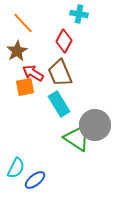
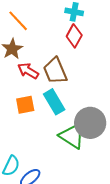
red diamond: (64, 41) -> (74, 36), moved
orange square: (25, 87) -> (25, 105), moved

